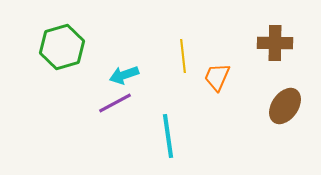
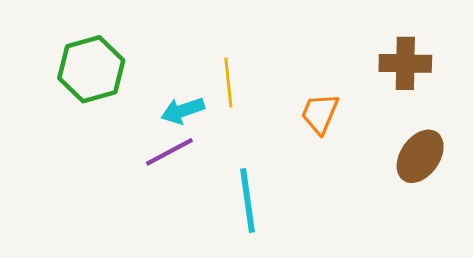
yellow line: (183, 56) -> (228, 83), moved

